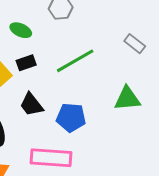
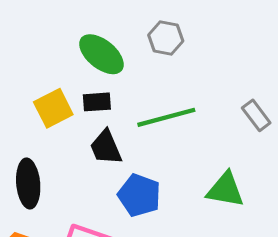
green ellipse: (21, 30) -> (101, 54), size x1.5
black trapezoid: (31, 104) -> (106, 147), moved

